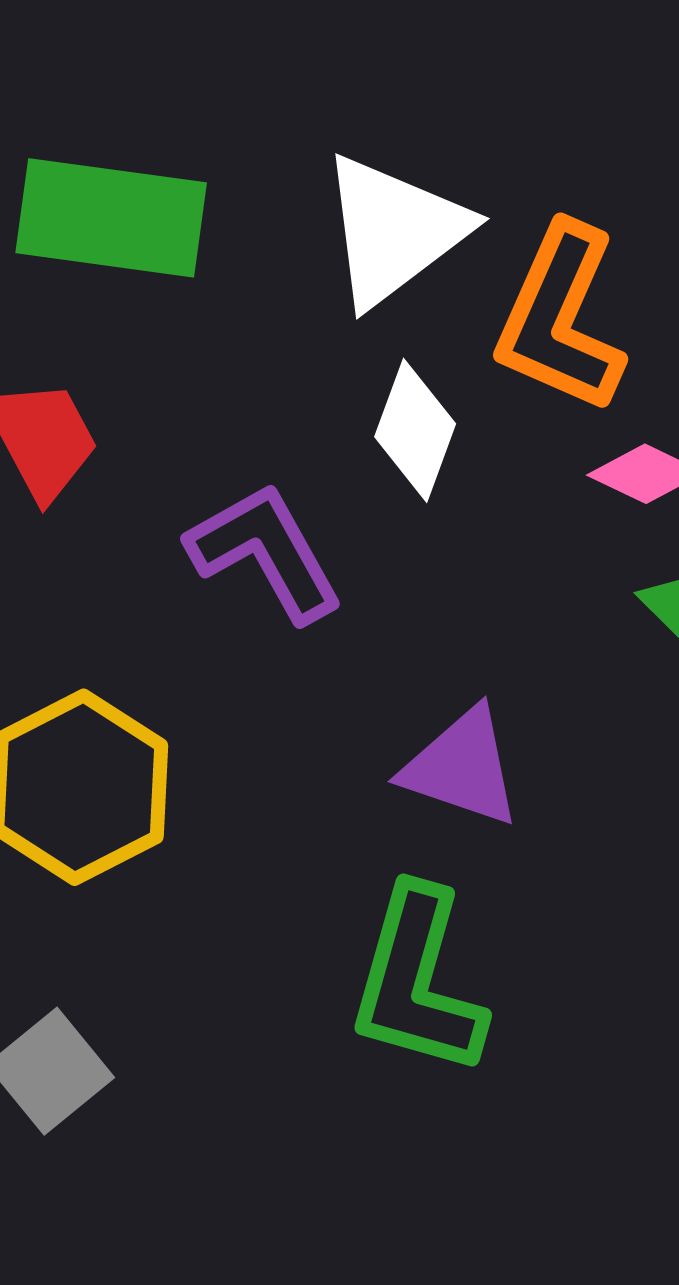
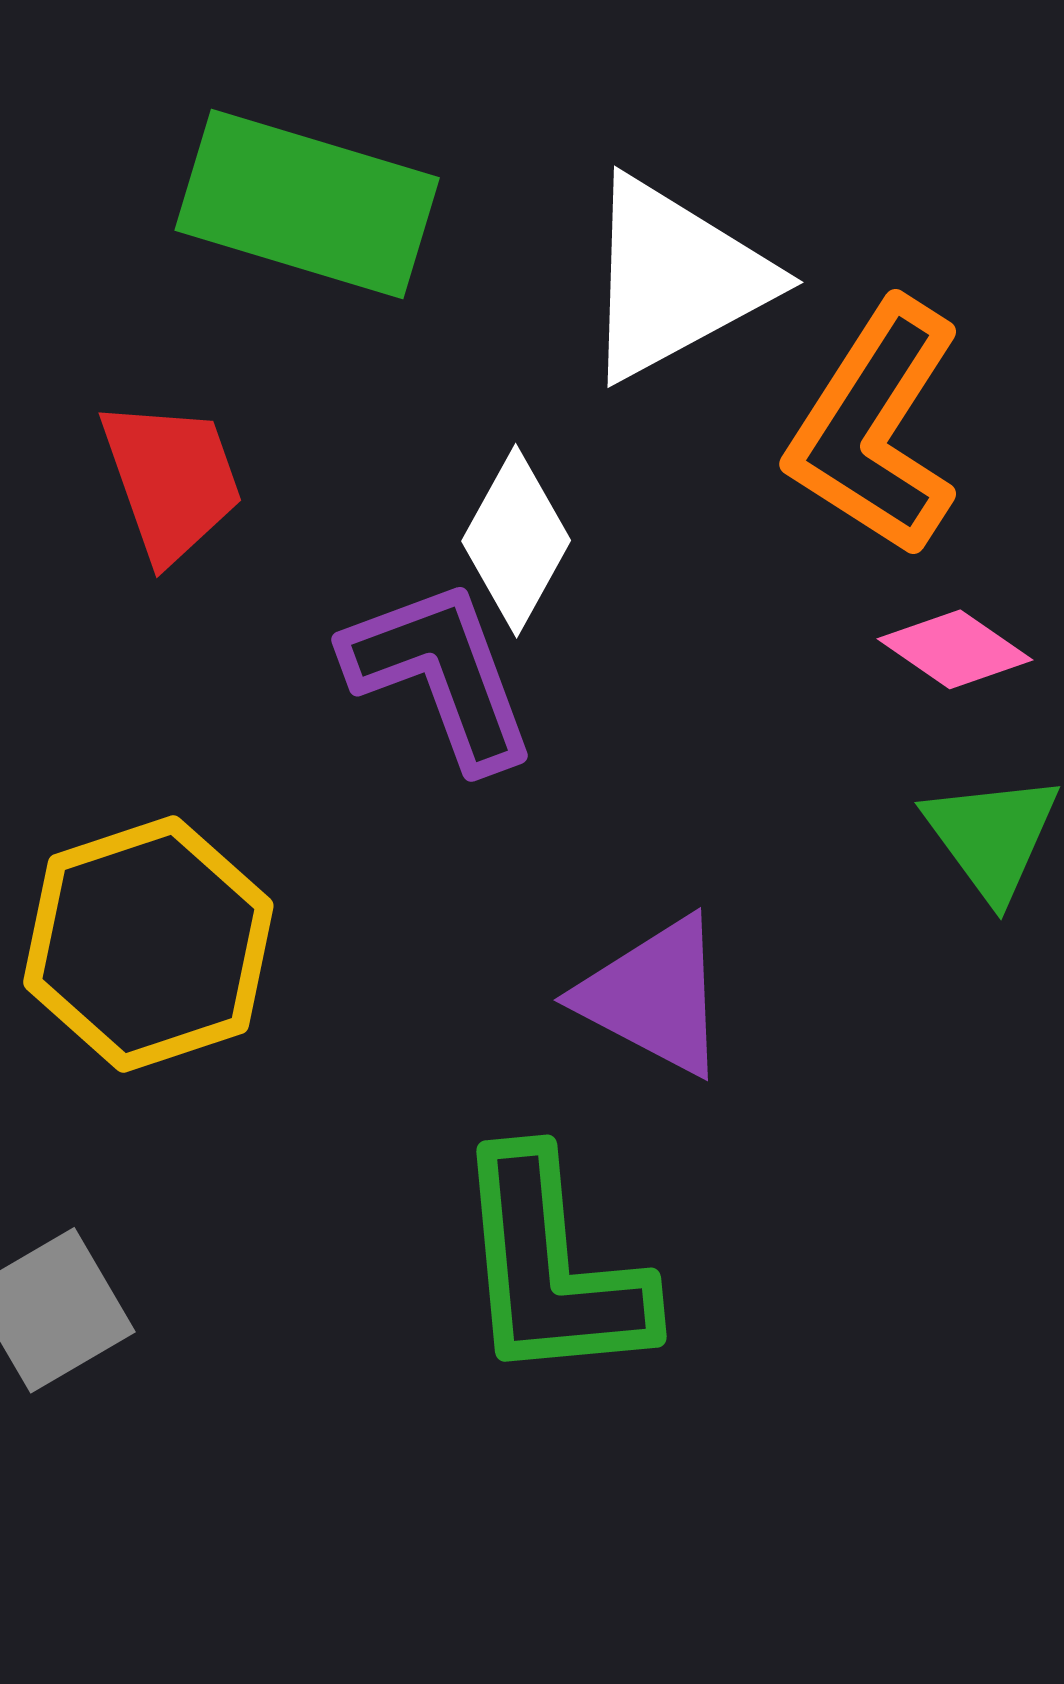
white diamond: (415, 430) -> (516, 541), moved
green L-shape: (417, 981) -> (552, 1268), turned -30

